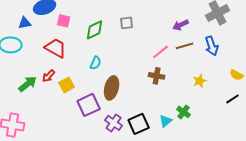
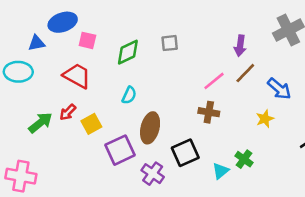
purple arrow: (181, 25) -> (240, 46), turned -56
brown line: (185, 46) -> (245, 73), turned -30
blue arrow: (212, 46) -> (279, 89), moved, turned -30
black square: (139, 124) -> (185, 153), moved

